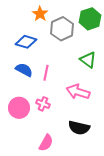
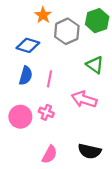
blue semicircle: (24, 70) -> (26, 76), turned 78
black semicircle: (79, 128) -> (89, 151), moved

